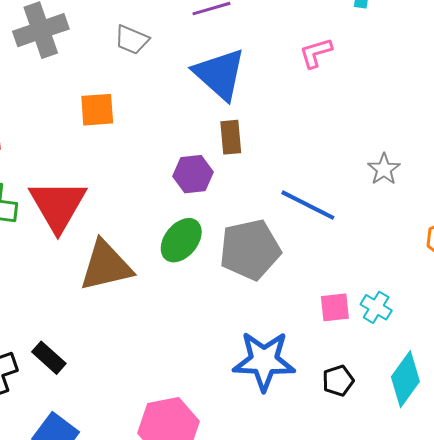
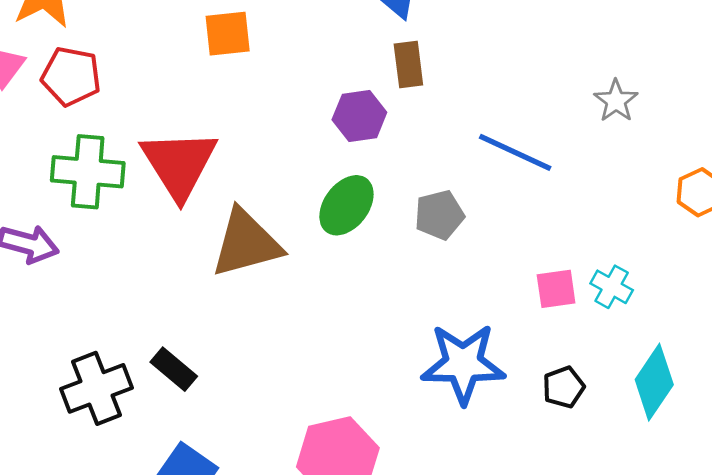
gray pentagon: (250, 250) -> (439, 215), size x0.6

